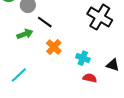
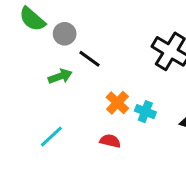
orange cross: (54, 47) -> (117, 103), moved
red semicircle: (90, 78) -> (110, 141), moved

